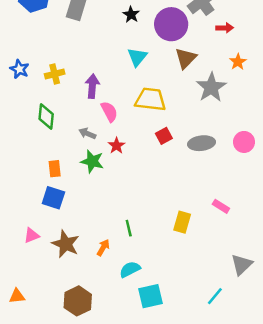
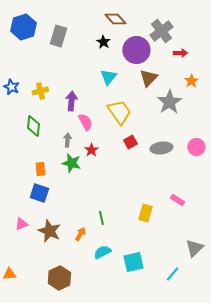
yellow trapezoid: (151, 99) -> (119, 112), turned 48
gray arrow: (87, 133) -> (67, 140), turned 72
cyan square: (151, 296) -> (133, 262), moved

